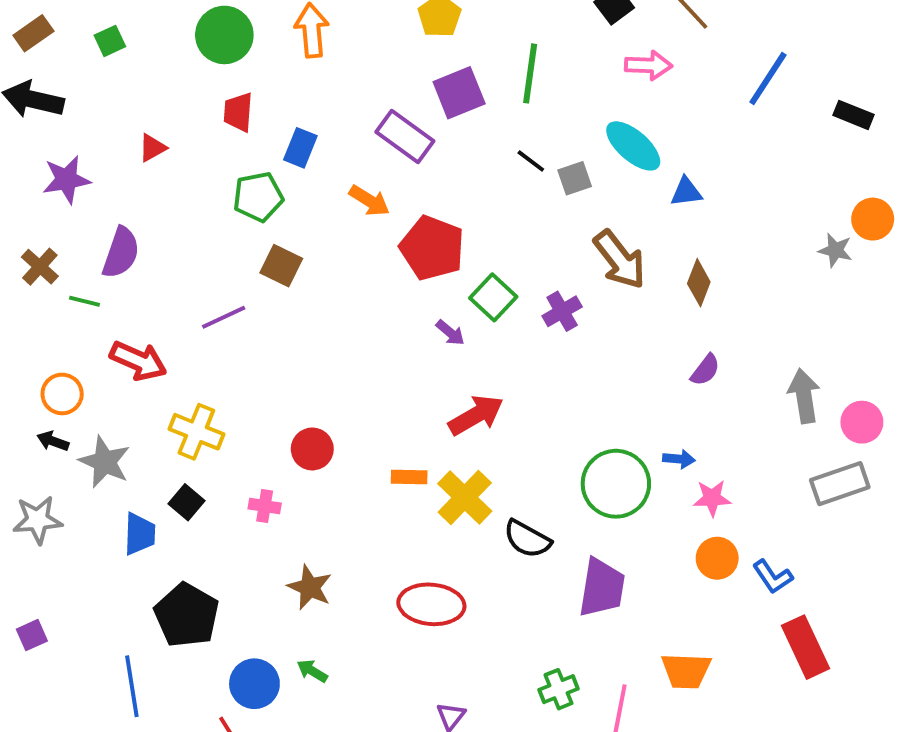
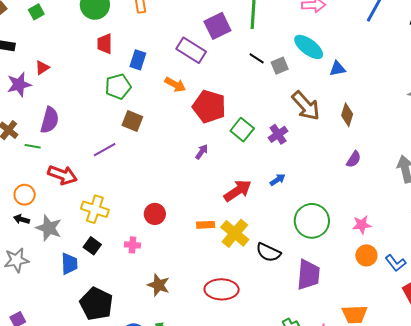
red triangle: (152, 148) -> (42, 68), moved
purple arrow: (450, 333) -> (202, 152), moved, turned -91
blue arrow: (679, 459) -> (278, 180), moved, turned -35

